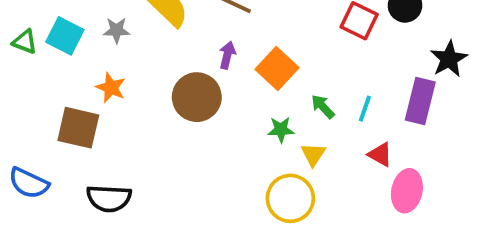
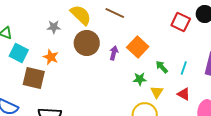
cyan square: (65, 36) -> (19, 53), moved
purple arrow: (227, 55) -> (114, 53), moved
brown circle: (197, 97) -> (87, 43), moved
red triangle: (380, 154) -> (184, 94), moved

